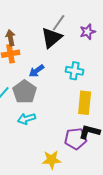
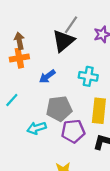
gray pentagon: (25, 92) -> (59, 109), moved, turned 30
purple pentagon: (76, 139) -> (73, 131), moved

